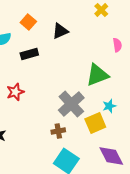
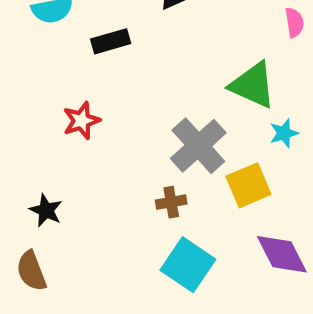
green triangle: (97, 75) -> (253, 85), turned 45
cyan star: (109, 106) -> (284, 133), moved

